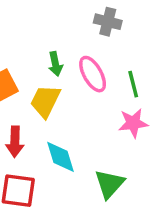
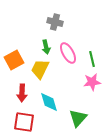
gray cross: (108, 22) -> (55, 22), moved

